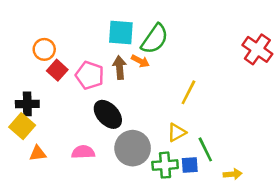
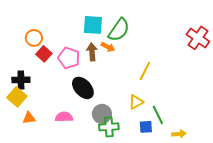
gray circle: (133, 148) -> (102, 114), size x0.7
green cross: (165, 165) -> (109, 127), moved

